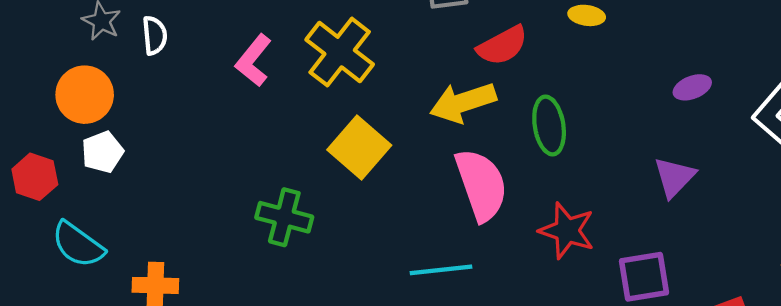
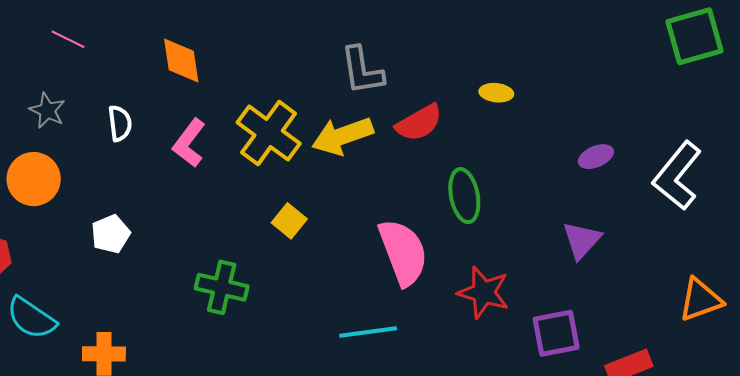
white semicircle: (155, 35) -> (120, 123), moved
yellow arrow: (463, 102) -> (343, 136), moved
yellow square: (359, 148) -> (289, 221), size x0.6
white pentagon: (102, 152) -> (111, 234), moved

